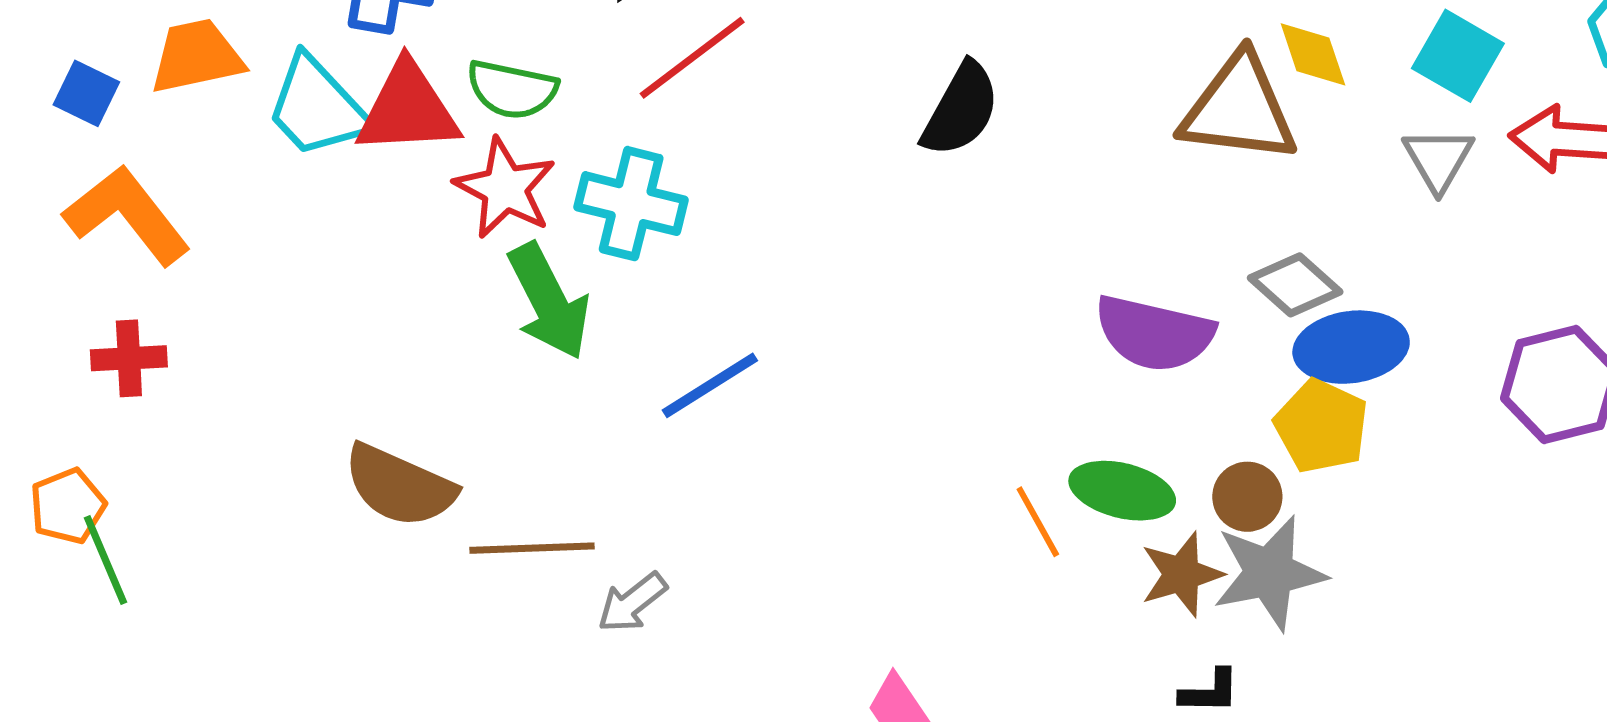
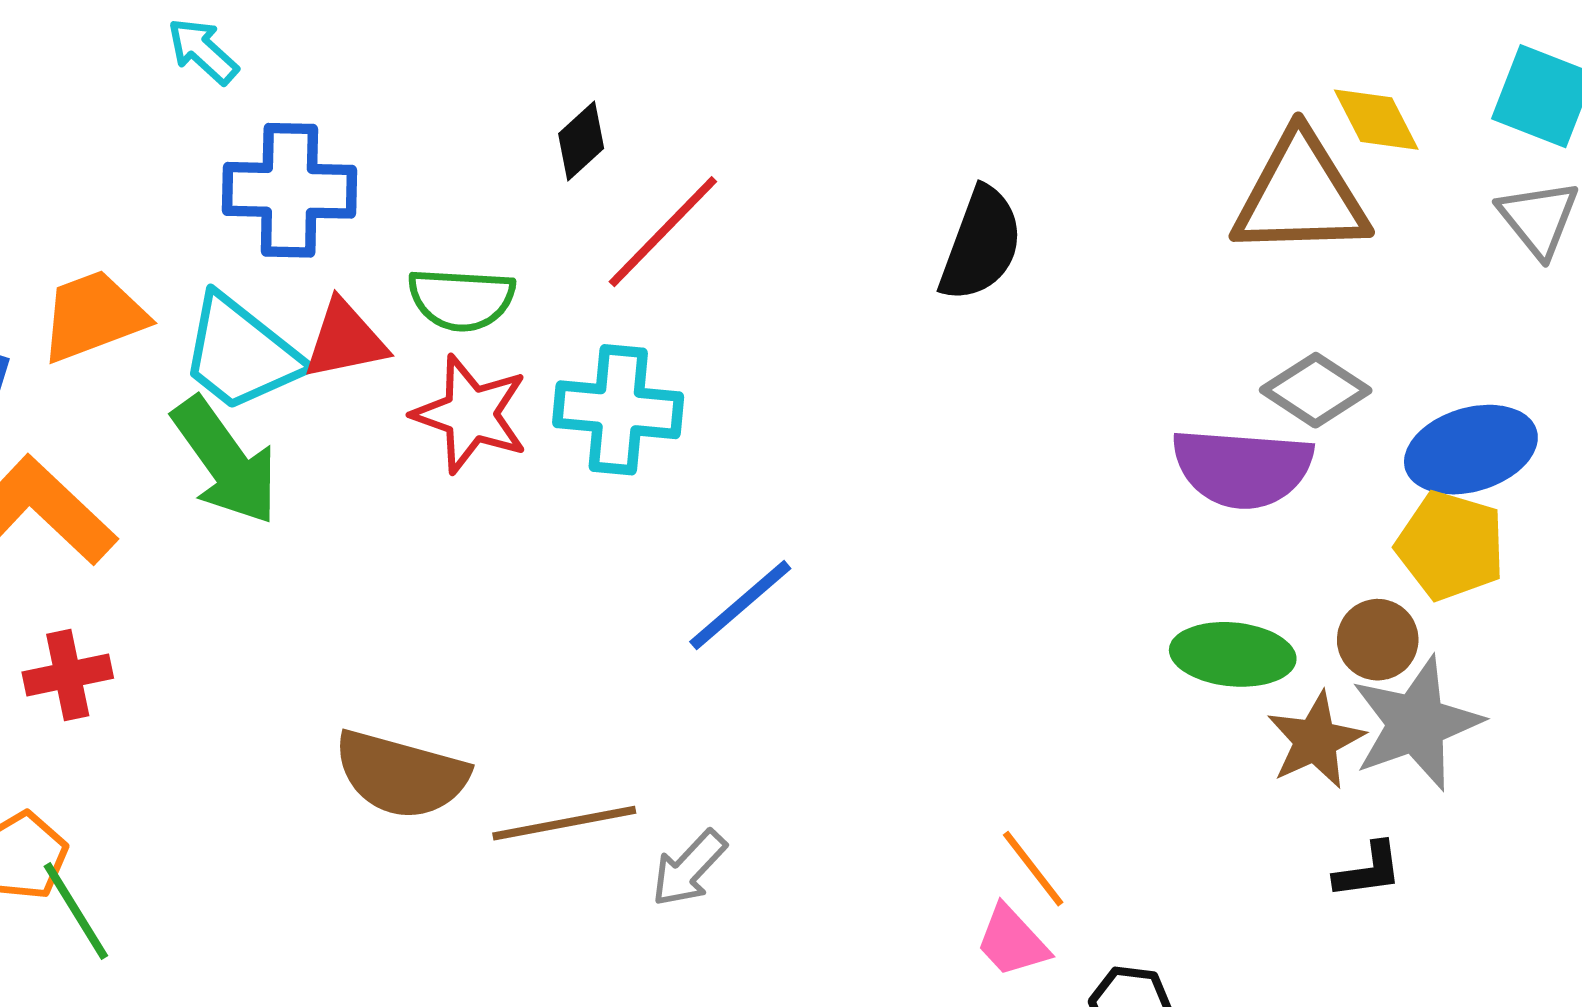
red triangle: (408, 109) -> (345, 340), size x0.7
gray diamond: (1295, 285) -> (1316, 390), moved
green arrow: (549, 301) -> (225, 461), moved
orange line: (1038, 522) -> (1033, 869), moved

